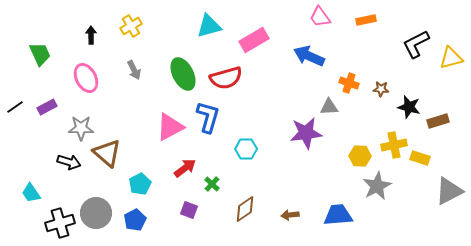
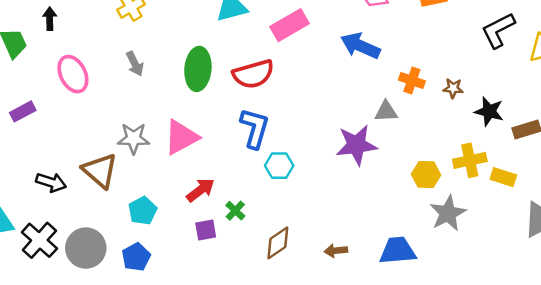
black arrow: (91, 35) -> (50, 19), moved
green ellipse: (183, 74) -> (198, 69), turned 32
blue L-shape: (208, 117) -> (255, 128), moved
gray star: (81, 128) -> (134, 138), moved
purple square: (189, 210) -> (206, 230), moved, turned -30
black cross: (60, 223) -> (39, 240), moved, turned -32

